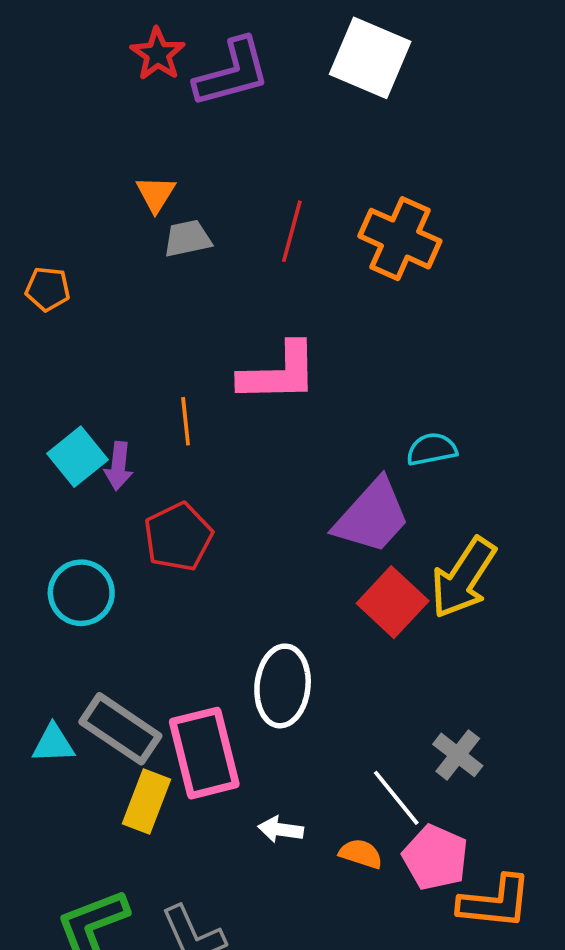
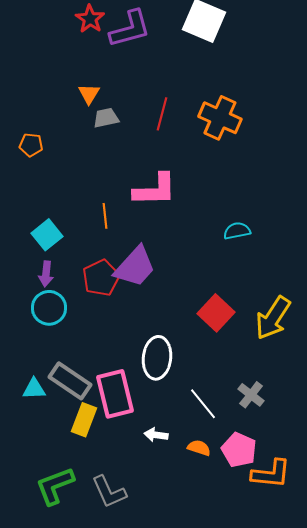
purple arrow: (119, 466) -> (46, 274), moved
purple trapezoid: (372, 516) -> (135, 267), moved
yellow arrow: (463, 578) -> (273, 318), moved
white line: (396, 798) -> (203, 404), moved

